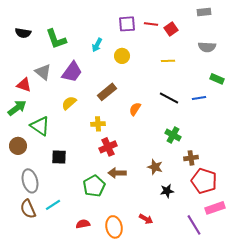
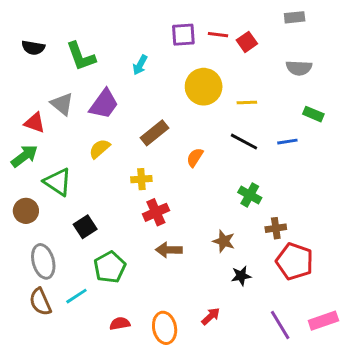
yellow circle: (122, 56) -> (204, 87), moved, size x1.6
yellow line: (168, 61) -> (247, 103), moved
black square: (59, 157) -> (85, 227), turned -35
green pentagon: (94, 186) -> (110, 267), moved
pink rectangle: (215, 208) -> (323, 321), moved
red arrow: (146, 219) -> (211, 316), turned -72

